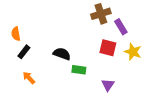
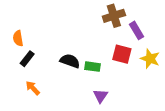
green rectangle: (79, 70) -> (93, 67), moved
purple triangle: (108, 85) -> (100, 96), moved

